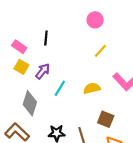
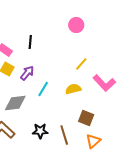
yellow line: (100, 51) -> (81, 64), moved
gray diamond: (30, 103) -> (15, 103), turned 65

